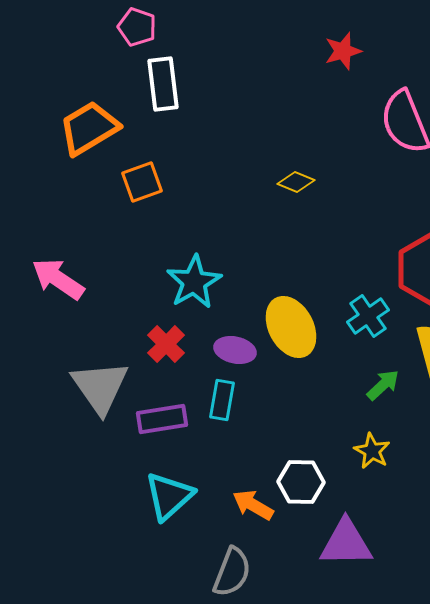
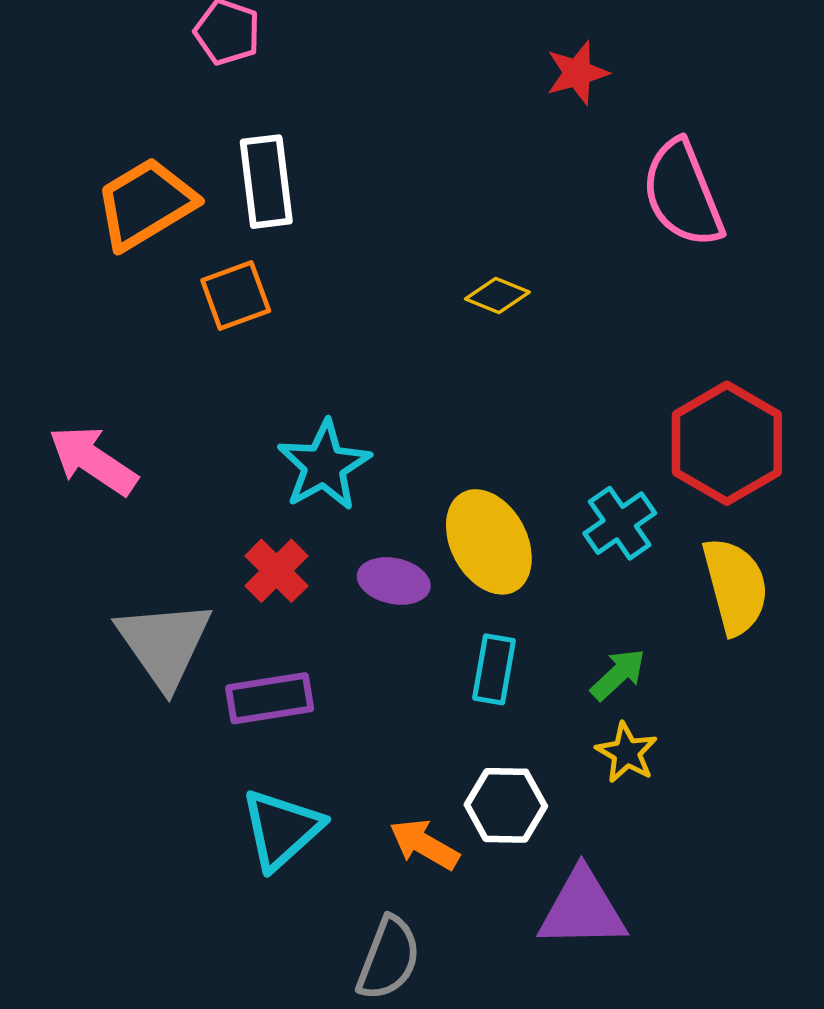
white rectangle: (163, 84) -> (266, 182), moved
green arrow: (383, 385) -> (618, 674), moved
cyan rectangle: (222, 400) -> (494, 669), moved

